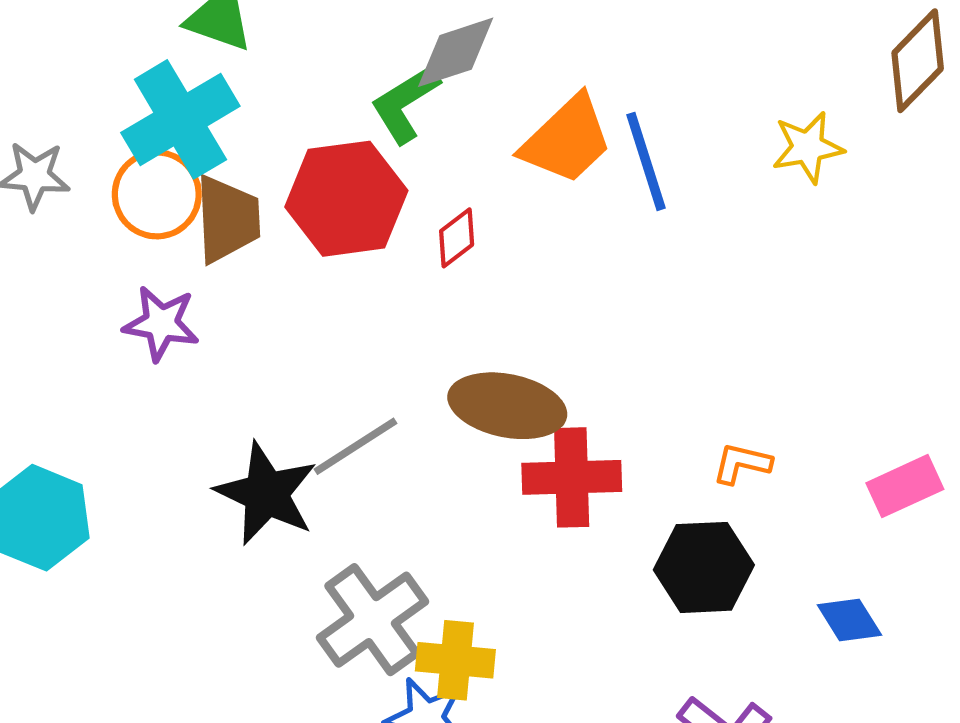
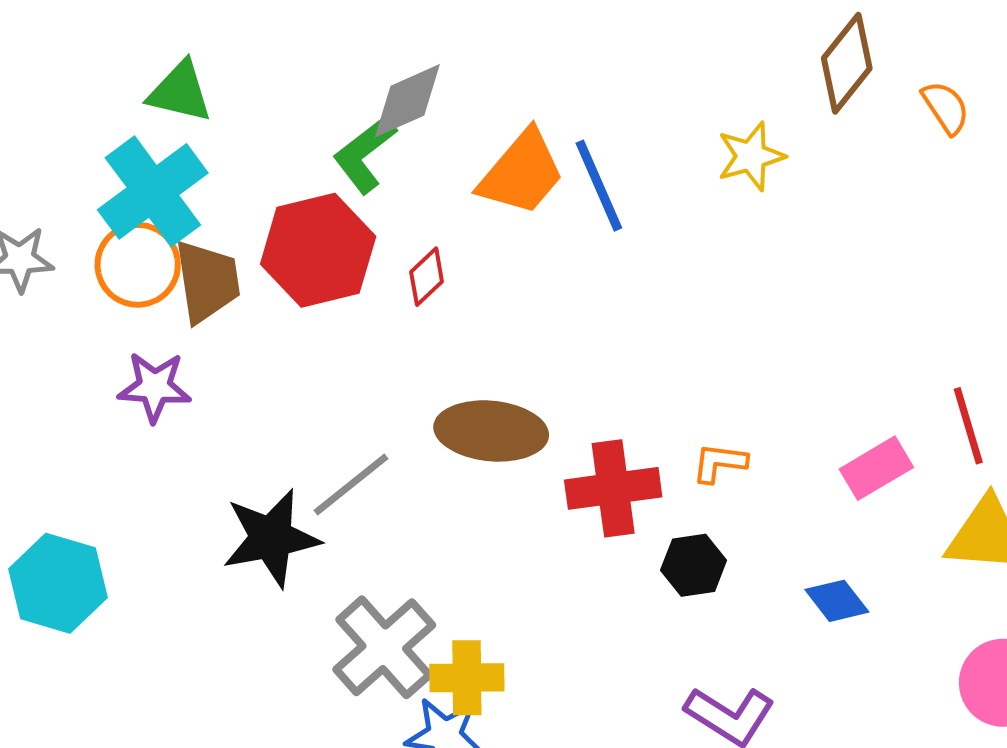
red cross: (572, 477) -> (613, 488), moved
black star: (266, 494) -> (271, 538), turned -30
black hexagon: (704, 567) -> (694, 565), size x0.7

